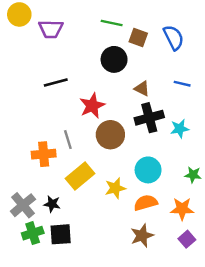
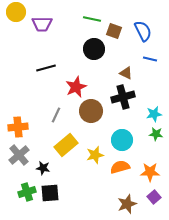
blue line: (182, 84) -> (150, 59), moved
brown triangle: (142, 89) -> (126, 73), moved
cyan star: (180, 129) -> (154, 114), moved
gray line: (68, 140) -> (56, 115), turned 42
orange cross: (44, 154) -> (18, 127), moved
green star: (193, 175) -> (156, 134), moved
gray cross: (23, 205) -> (19, 155), moved
brown star: (142, 236) -> (127, 204), moved

